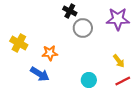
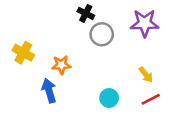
blue arrow: (40, 74) -> (49, 91), turned -138

